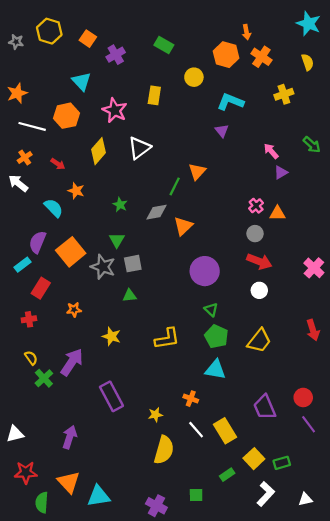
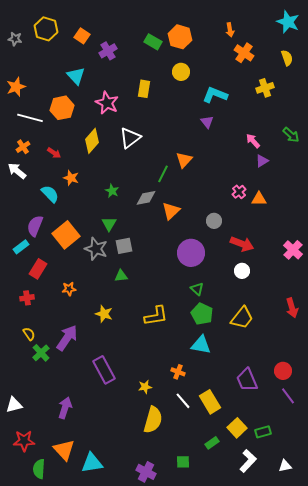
orange hexagon: (226, 55) -> (180, 37), moved
gray circle: (255, 234) -> (214, 221), moved

